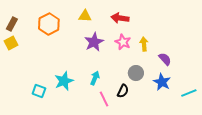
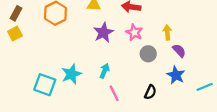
yellow arrow: (144, 44) -> (167, 32), moved
gray circle: (136, 73) -> (148, 54), moved
cyan square: (39, 91) -> (45, 85), size x1.5
black semicircle: (123, 91) -> (150, 92), moved

